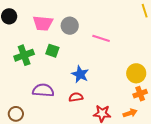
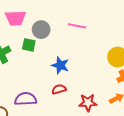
gray circle: (70, 26) -> (41, 30), moved
purple semicircle: (43, 90) -> (26, 99), moved

